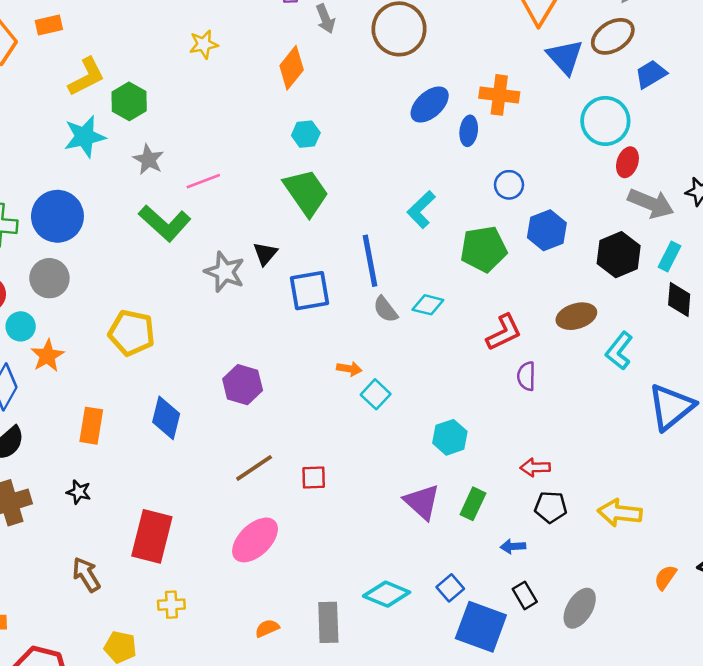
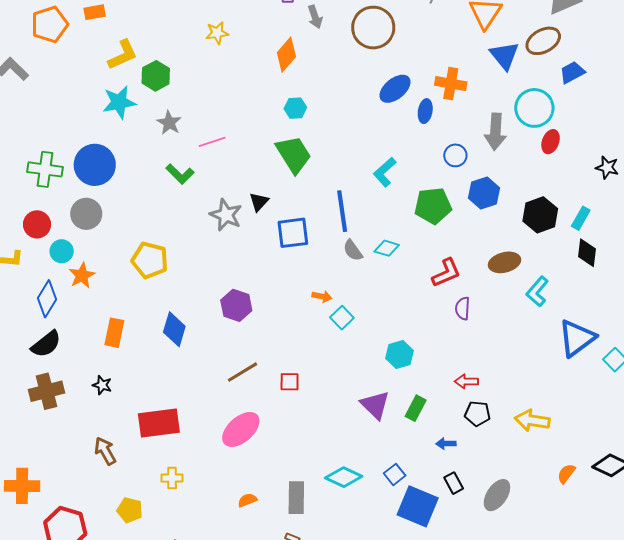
gray arrow: (651, 203) -> (495, 132), moved, turned 69
green L-shape: (165, 223) -> (180, 174), size x0.7
red rectangle: (152, 536) -> (159, 423), turned 66

